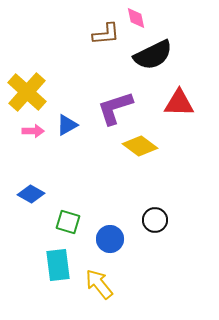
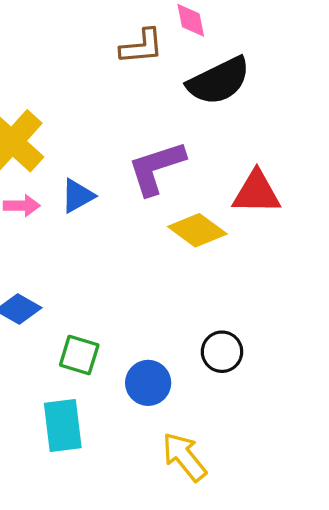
red triangle: (179, 103) -> (256, 193), moved
yellow arrow: (99, 284) -> (184, 457), moved

